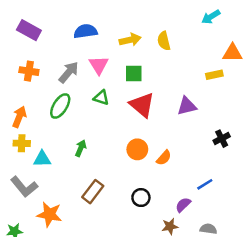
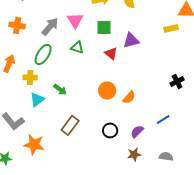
red triangle: (142, 105) -> (111, 53), size x0.6
purple triangle: (187, 106) -> (131, 40), moved
yellow cross: (22, 143) -> (30, 77), moved
green arrow: (81, 148) -> (60, 89), turned 104
cyan triangle: (42, 159) -> (37, 99), moved, turned -35
purple semicircle: (183, 205) -> (137, 131), moved

